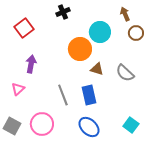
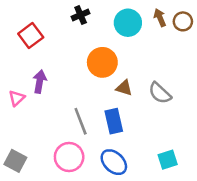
cyan circle: (100, 32) -> (128, 23), moved
brown circle: (136, 33) -> (183, 21), moved
pink triangle: (18, 89) -> (17, 98), moved
pink circle: (42, 124) -> (69, 157), moved
cyan square: (131, 125) -> (168, 160), turned 35

